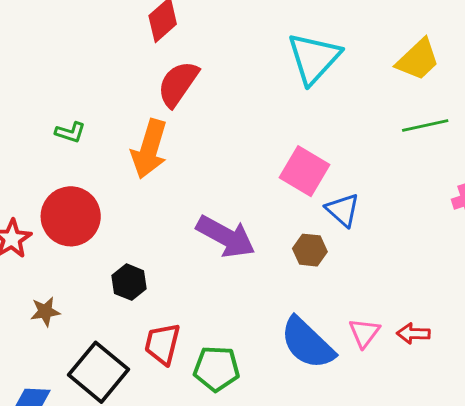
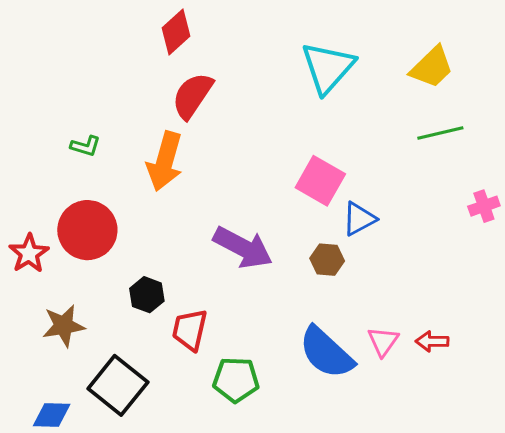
blue triangle: (343, 210) -> (359, 219), turned 51
brown star: (45, 311) -> (64, 326), size x1.4
red trapezoid: (162, 344) -> (190, 330), moved

